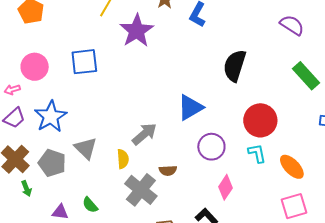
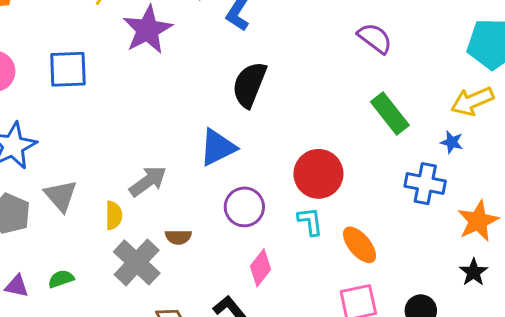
black semicircle: (235, 66) -> (249, 85), moved
green semicircle: (90, 205) -> (61, 279), turned 108

